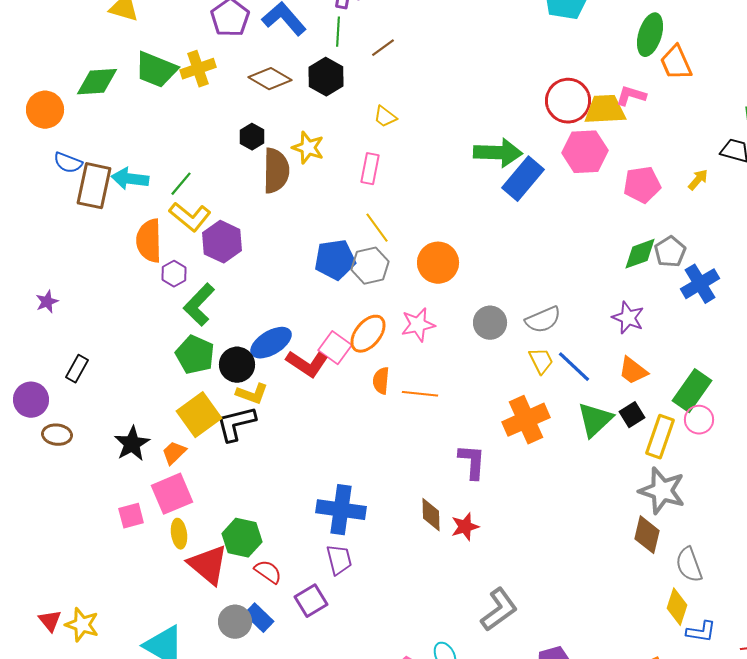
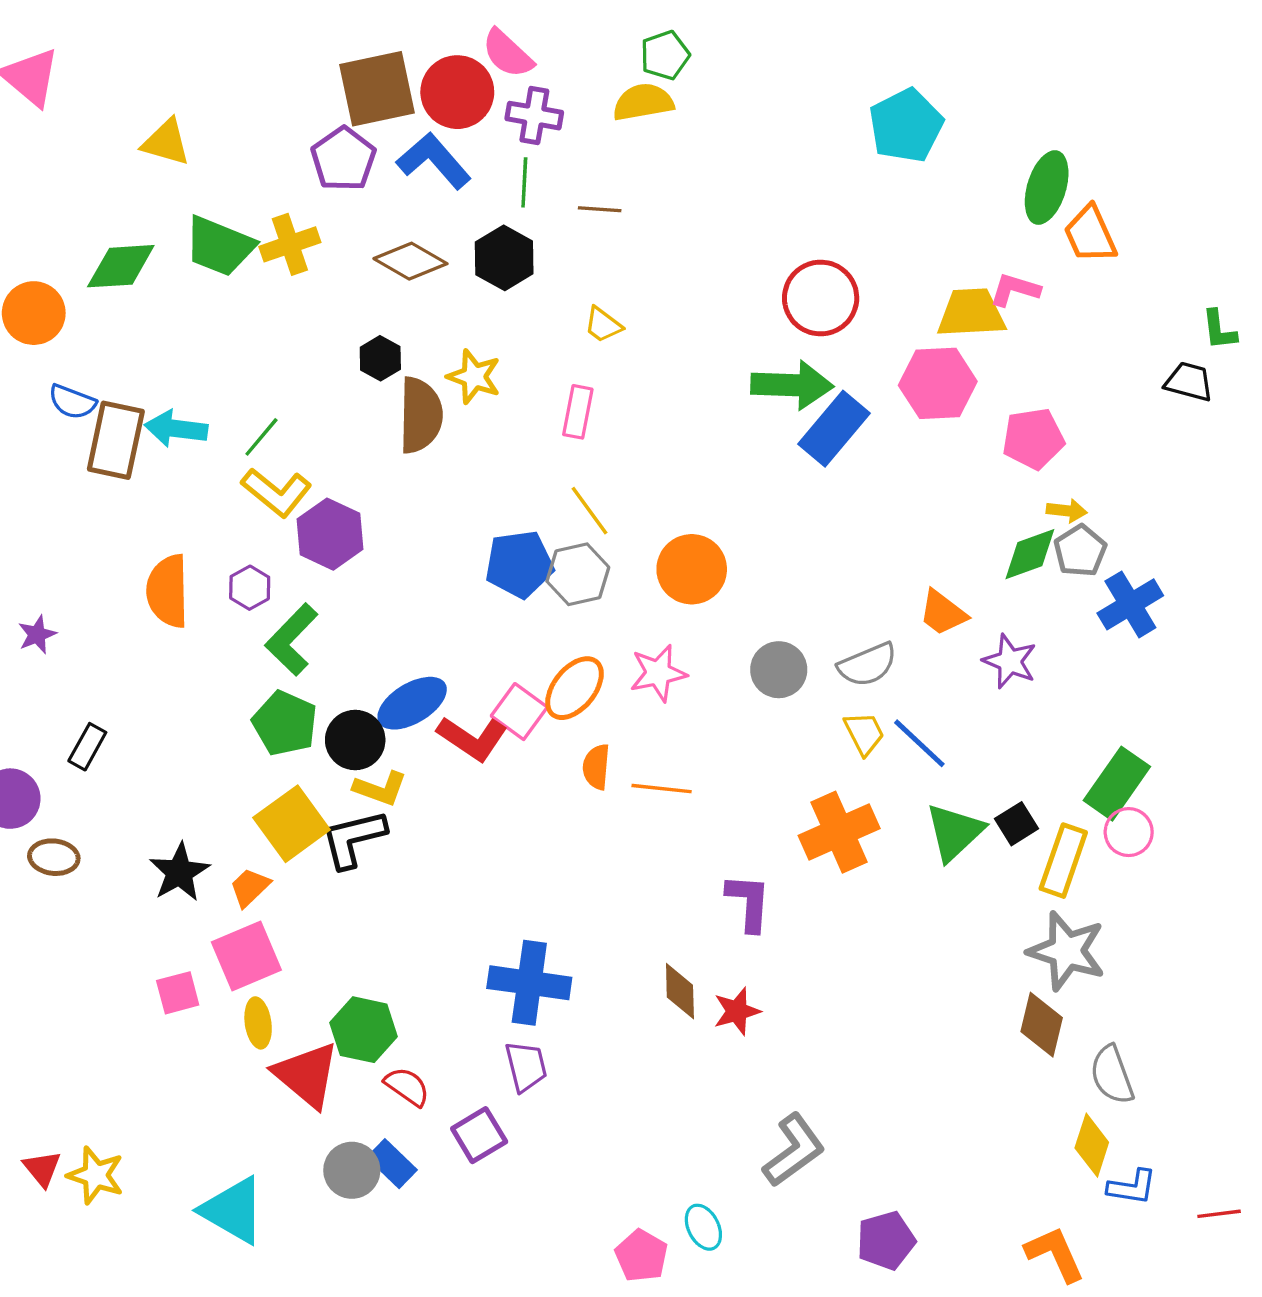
brown line: (383, 48) -> (600, 209), turned 40
red circle: (568, 101) -> (821, 298), moved
yellow arrow: (698, 180) -> (1067, 511), moved, turned 55
orange semicircle: (149, 241) -> (168, 591), moved
orange trapezoid: (633, 371) -> (943, 613), moved

